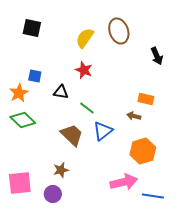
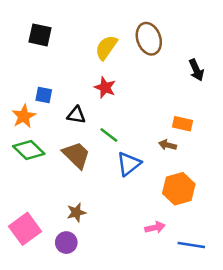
brown trapezoid: (72, 135) -> (76, 155), moved
pink arrow: (124, 182) -> (155, 228), size x0.6
pink square: (20, 183) -> (25, 229), turned -30

